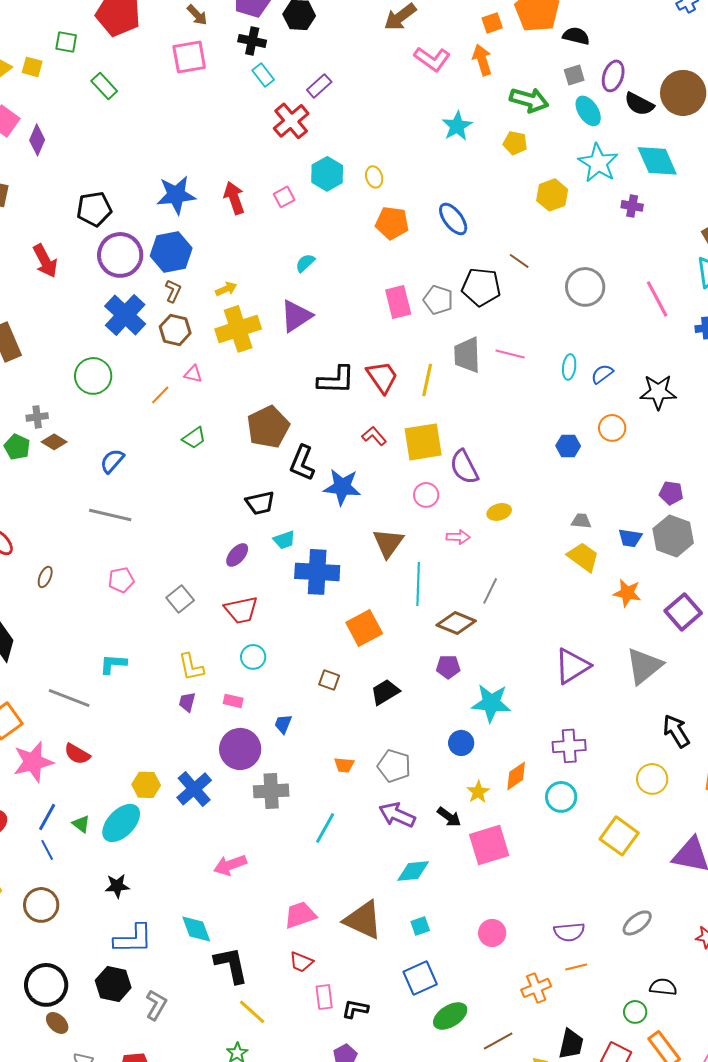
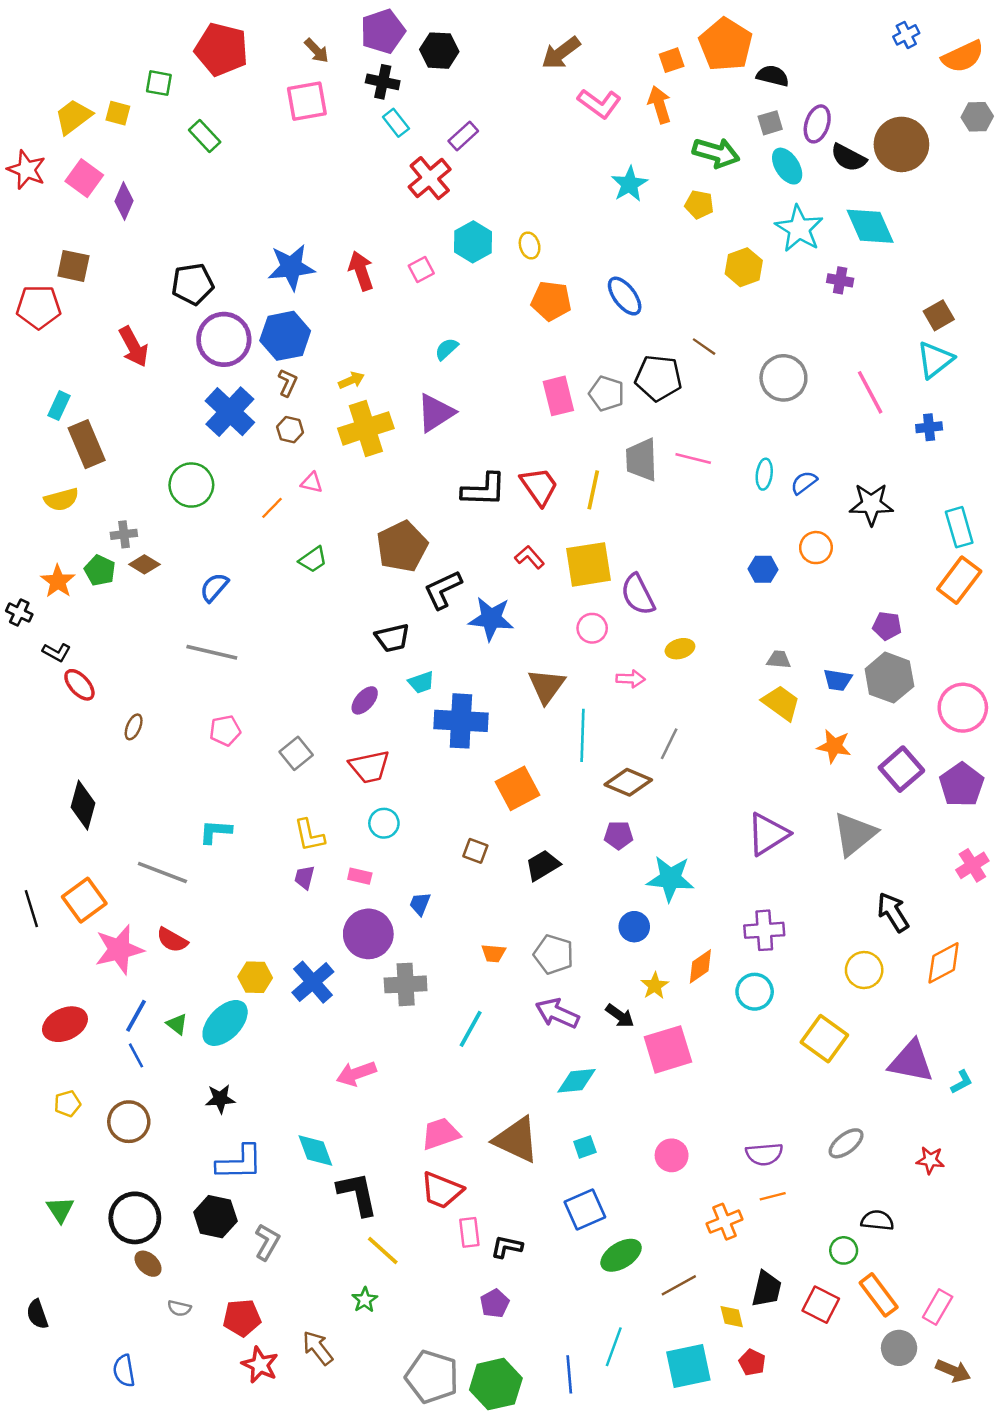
brown hexagon: (175, 330) -> (290, 430), size x0.7
black L-shape: (302, 463) -> (443, 590), turned 42
red trapezoid: (301, 962) -> (442, 1190), size x1.5

